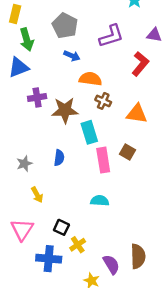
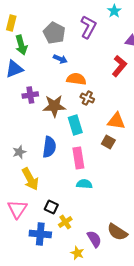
purple L-shape: (111, 36) -> (88, 27), moved, turned -45
orange triangle: (137, 114) -> (116, 121), moved
blue semicircle: (59, 158) -> (49, 147), size x1.5
pink rectangle: (103, 160) -> (78, 158), moved
yellow arrow: (37, 195) -> (30, 179), size x1.6
brown semicircle: (138, 256) -> (117, 232), turned 125

